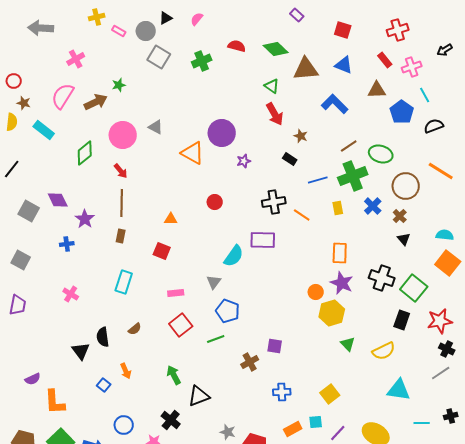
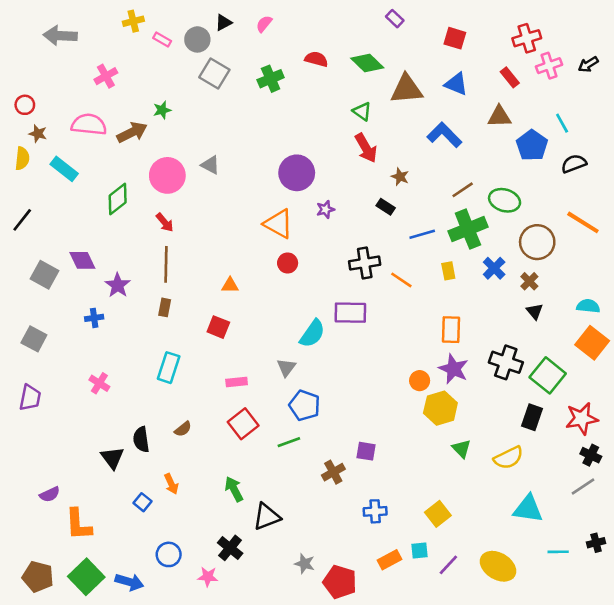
pink cross: (412, 67) -> (549, 66), moved
pink semicircle: (63, 96) -> (89, 124), turned 64
orange triangle: (193, 153) -> (278, 224), moved

